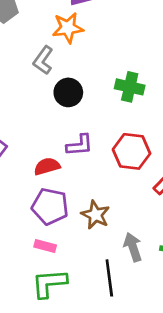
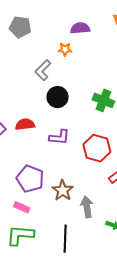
orange star: (68, 28) -> (65, 49), size x0.6
red semicircle: (47, 166) -> (25, 124), moved
gray arrow: (133, 247) -> (87, 207), moved

